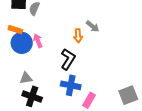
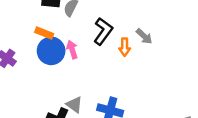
black L-shape: (68, 59) -> (103, 31), moved
gray triangle: (26, 78) -> (74, 105), moved, turned 40

